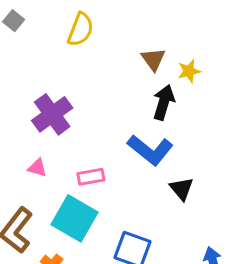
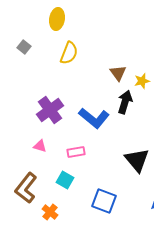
blue L-shape: (150, 150) -> (94, 118), moved
black triangle: (182, 189) -> (137, 160), size x1.5
cyan square: (74, 218) -> (65, 180), size x0.6

